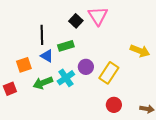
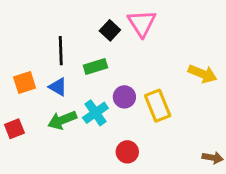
blue triangle: (47, 56) -> (58, 87), moved
orange square: (24, 65) -> (25, 82), moved
yellow rectangle: (109, 73) -> (158, 106), turned -55
red circle: (114, 105) -> (127, 152), moved

